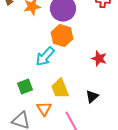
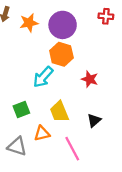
red star: (99, 59) -> (90, 79), moved
orange triangle: (44, 109) -> (42, 133), turned 49

